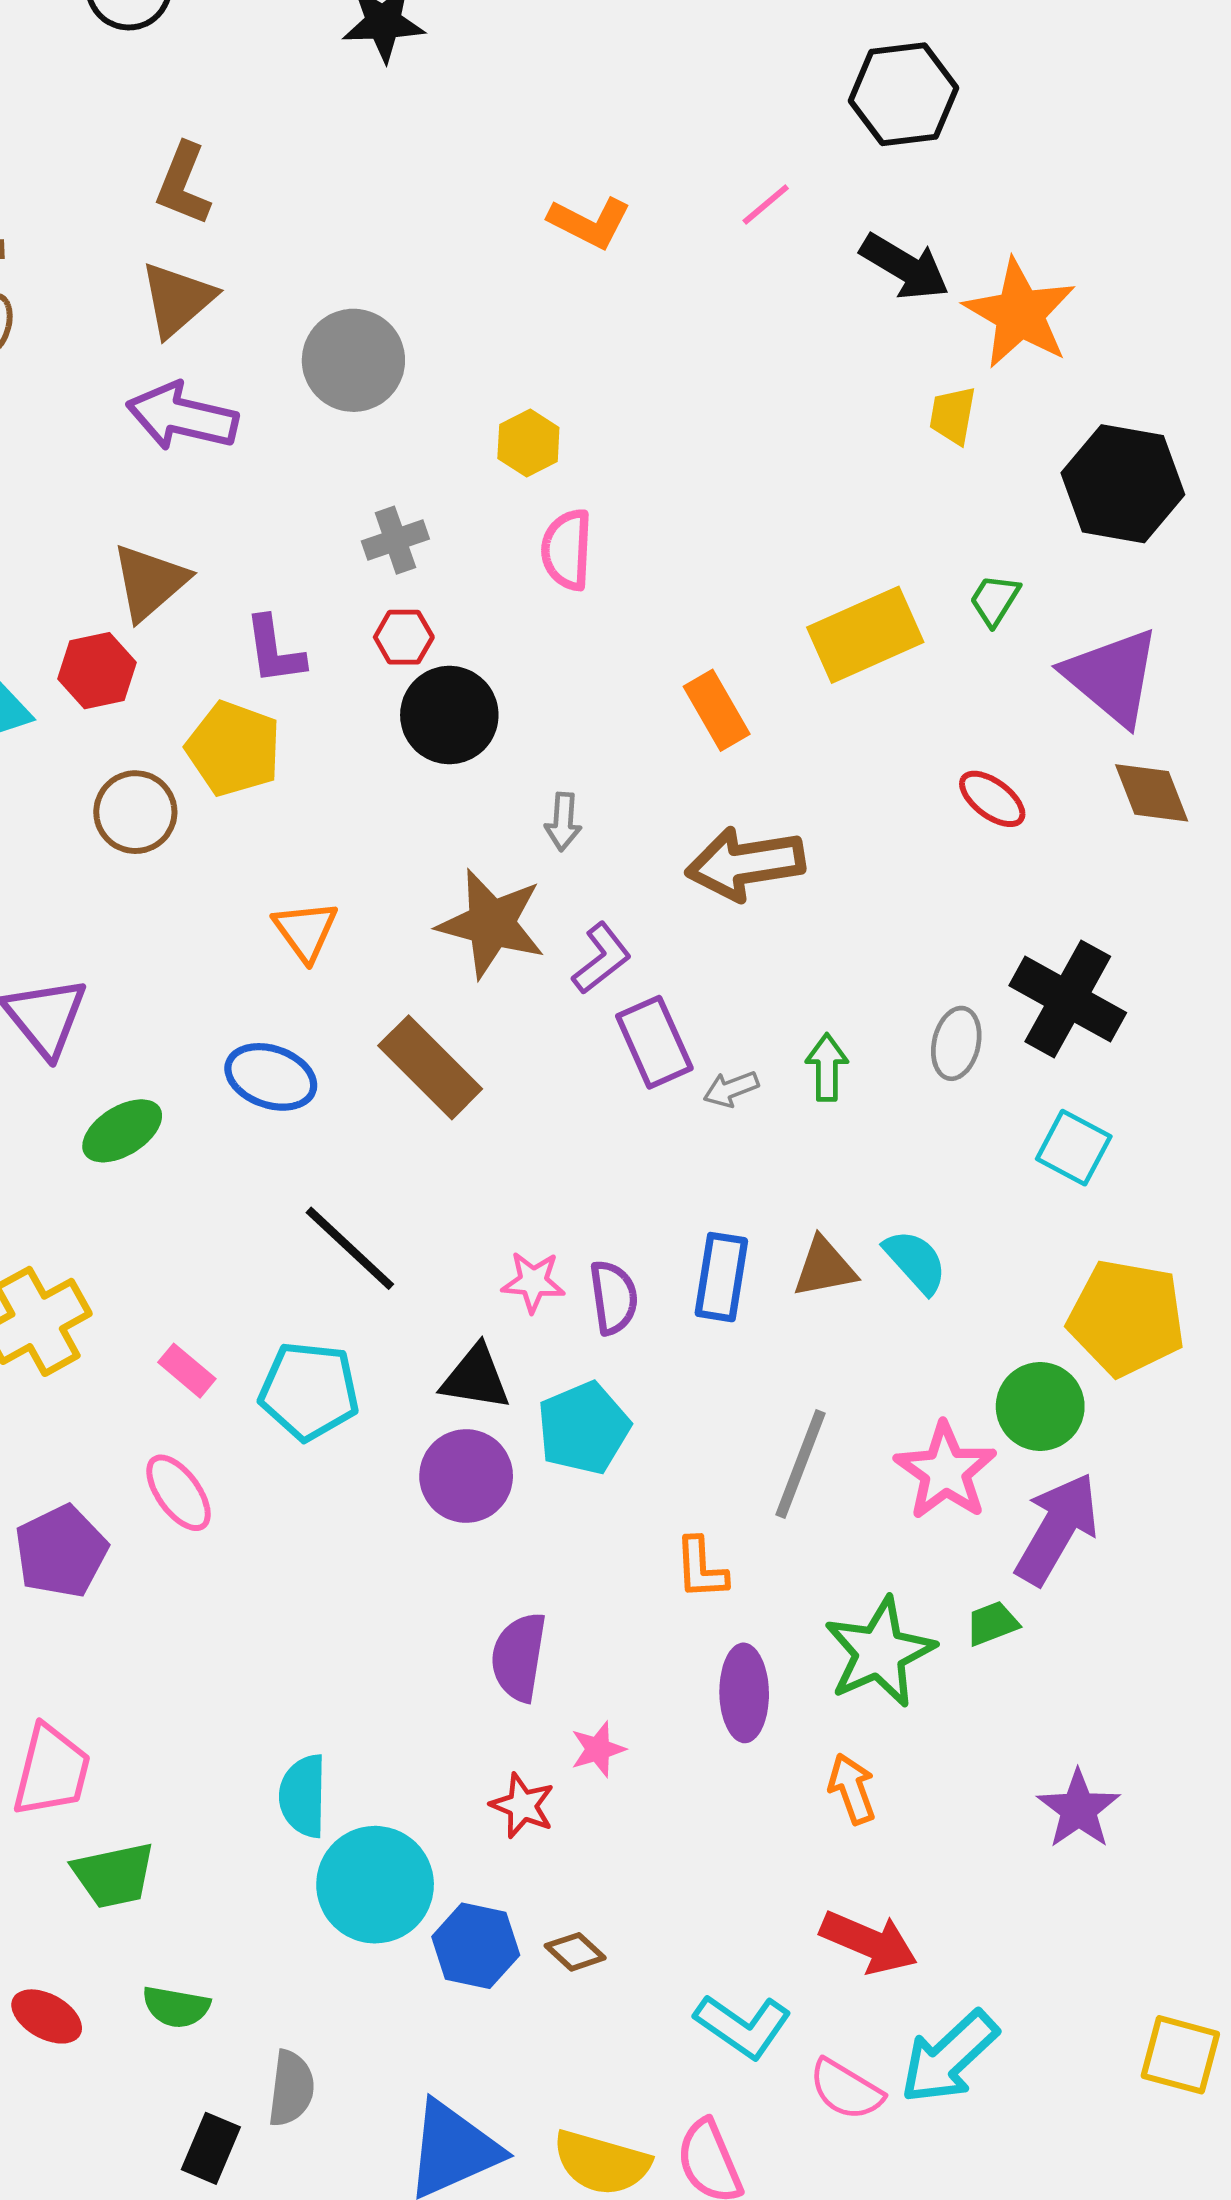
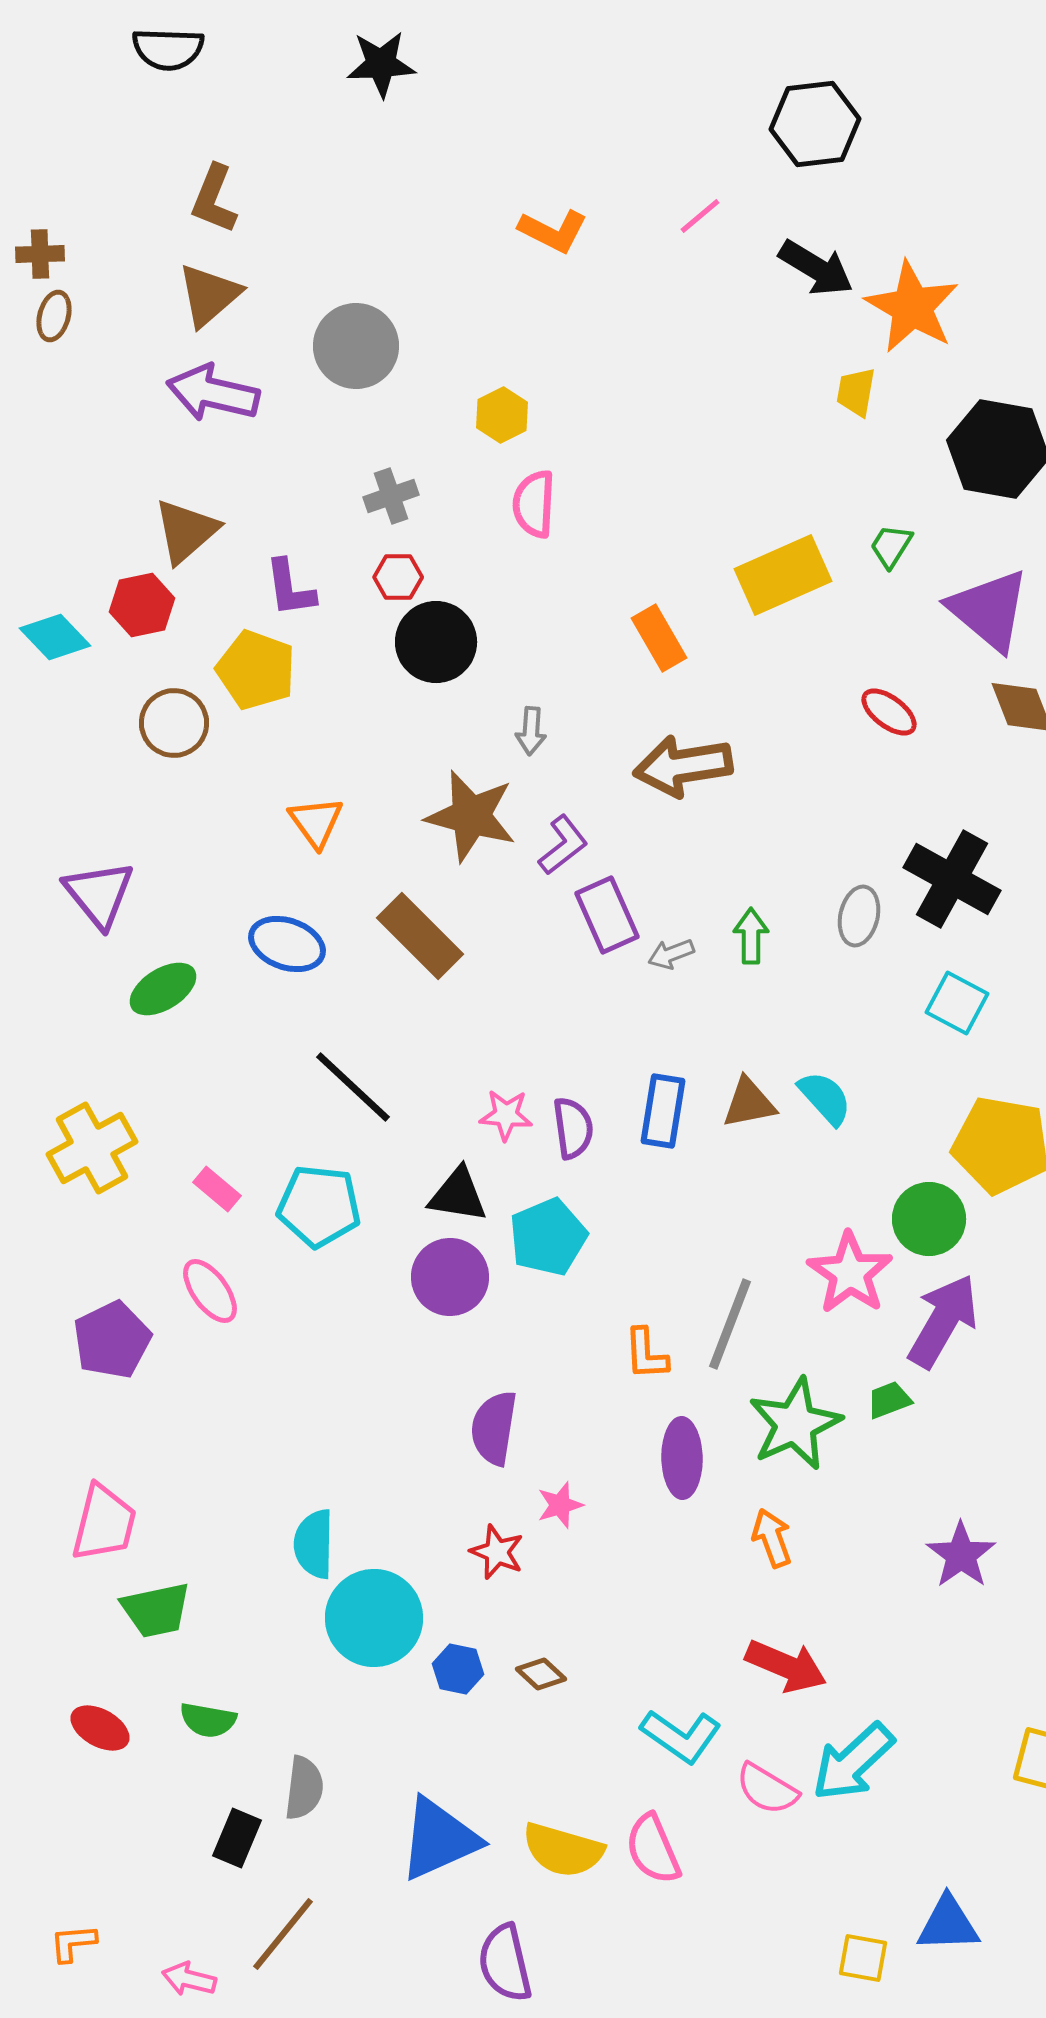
gray line: (800, 1464) -> (730, 1324), moved
blue hexagon: (476, 1946) -> (458, 1669), size x0.7

